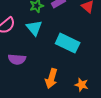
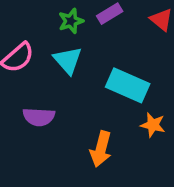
orange star: (82, 85) -> (153, 125), moved

